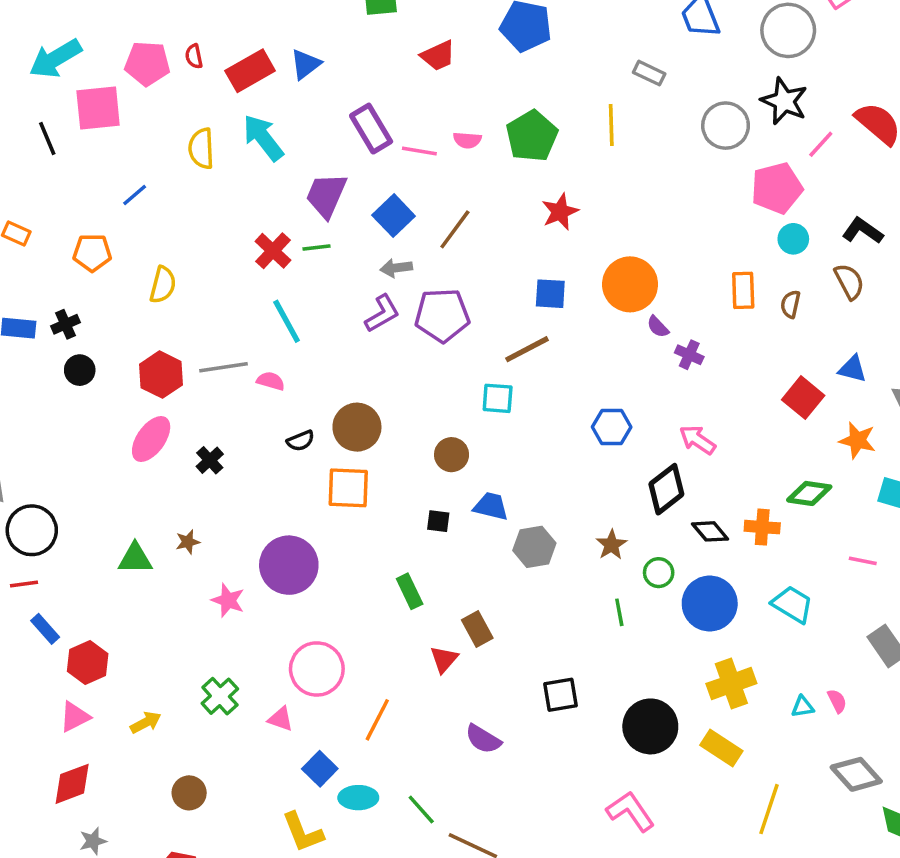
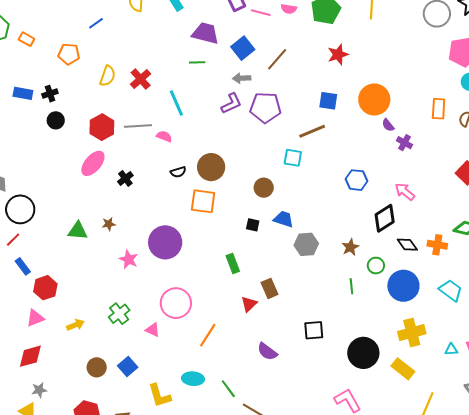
purple trapezoid: (326, 195) -> (205, 33), turned 76
red cross: (273, 251) -> (141, 79), moved
red line: (24, 584) -> (13, 240), turned -42
blue square: (320, 769) -> (128, 366), moved

